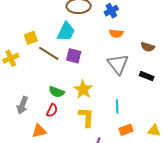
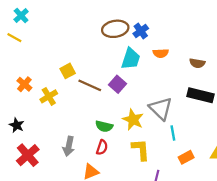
blue cross: (111, 11) -> (141, 31), moved
cyan trapezoid: (66, 32) -> (131, 59), moved
purple square: (74, 56) -> (117, 84), turned 35
gray triangle: (118, 64) -> (161, 109), moved
black rectangle: (147, 76) -> (201, 95), size x1.6

